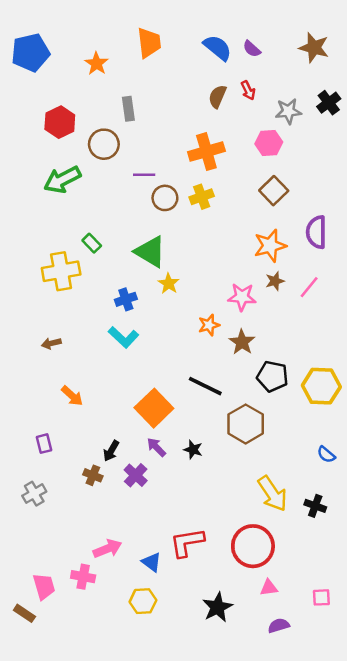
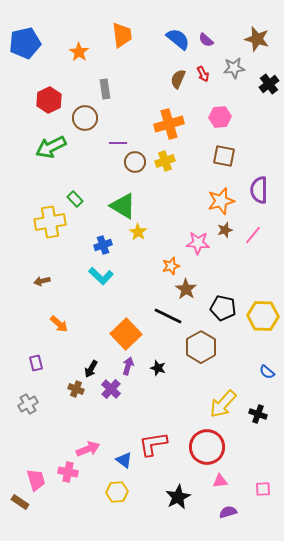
gray star: (288, 111) -> (234, 68), moved
brown square: (274, 191) -> (224, 156), turned -35
brown star: (242, 342) -> (186, 289), moved
purple arrow: (156, 447) -> (128, 366), turned 60
yellow arrow: (272, 494) -> (223, 404), turned 76

